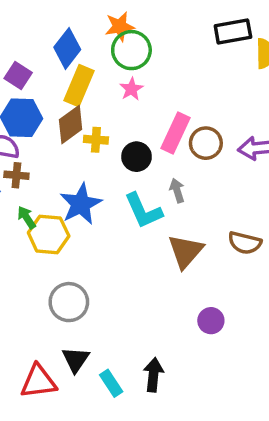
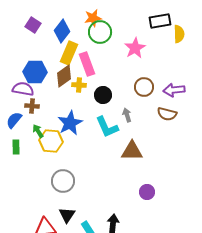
purple square: (18, 75) -> (33, 25), moved
pink star: (131, 89) -> (135, 48), moved, size x1.5
pink rectangle: (175, 133) -> (87, 64), moved, turned -45
brown semicircle: (245, 243) -> (167, 114), moved
brown triangle: (186, 251) -> (132, 151), turned 50

